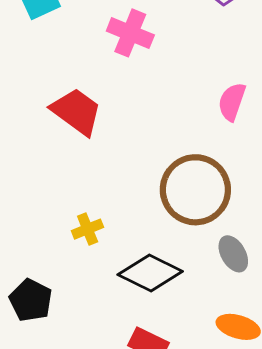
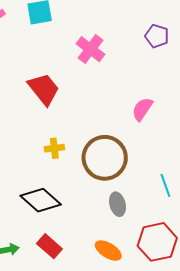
yellow cross: (88, 229) -> (54, 148), moved
black diamond: (150, 273) -> (41, 200), moved

